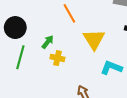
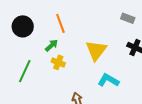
orange line: (69, 13) -> (60, 23), moved
green line: (20, 57) -> (25, 71), moved

